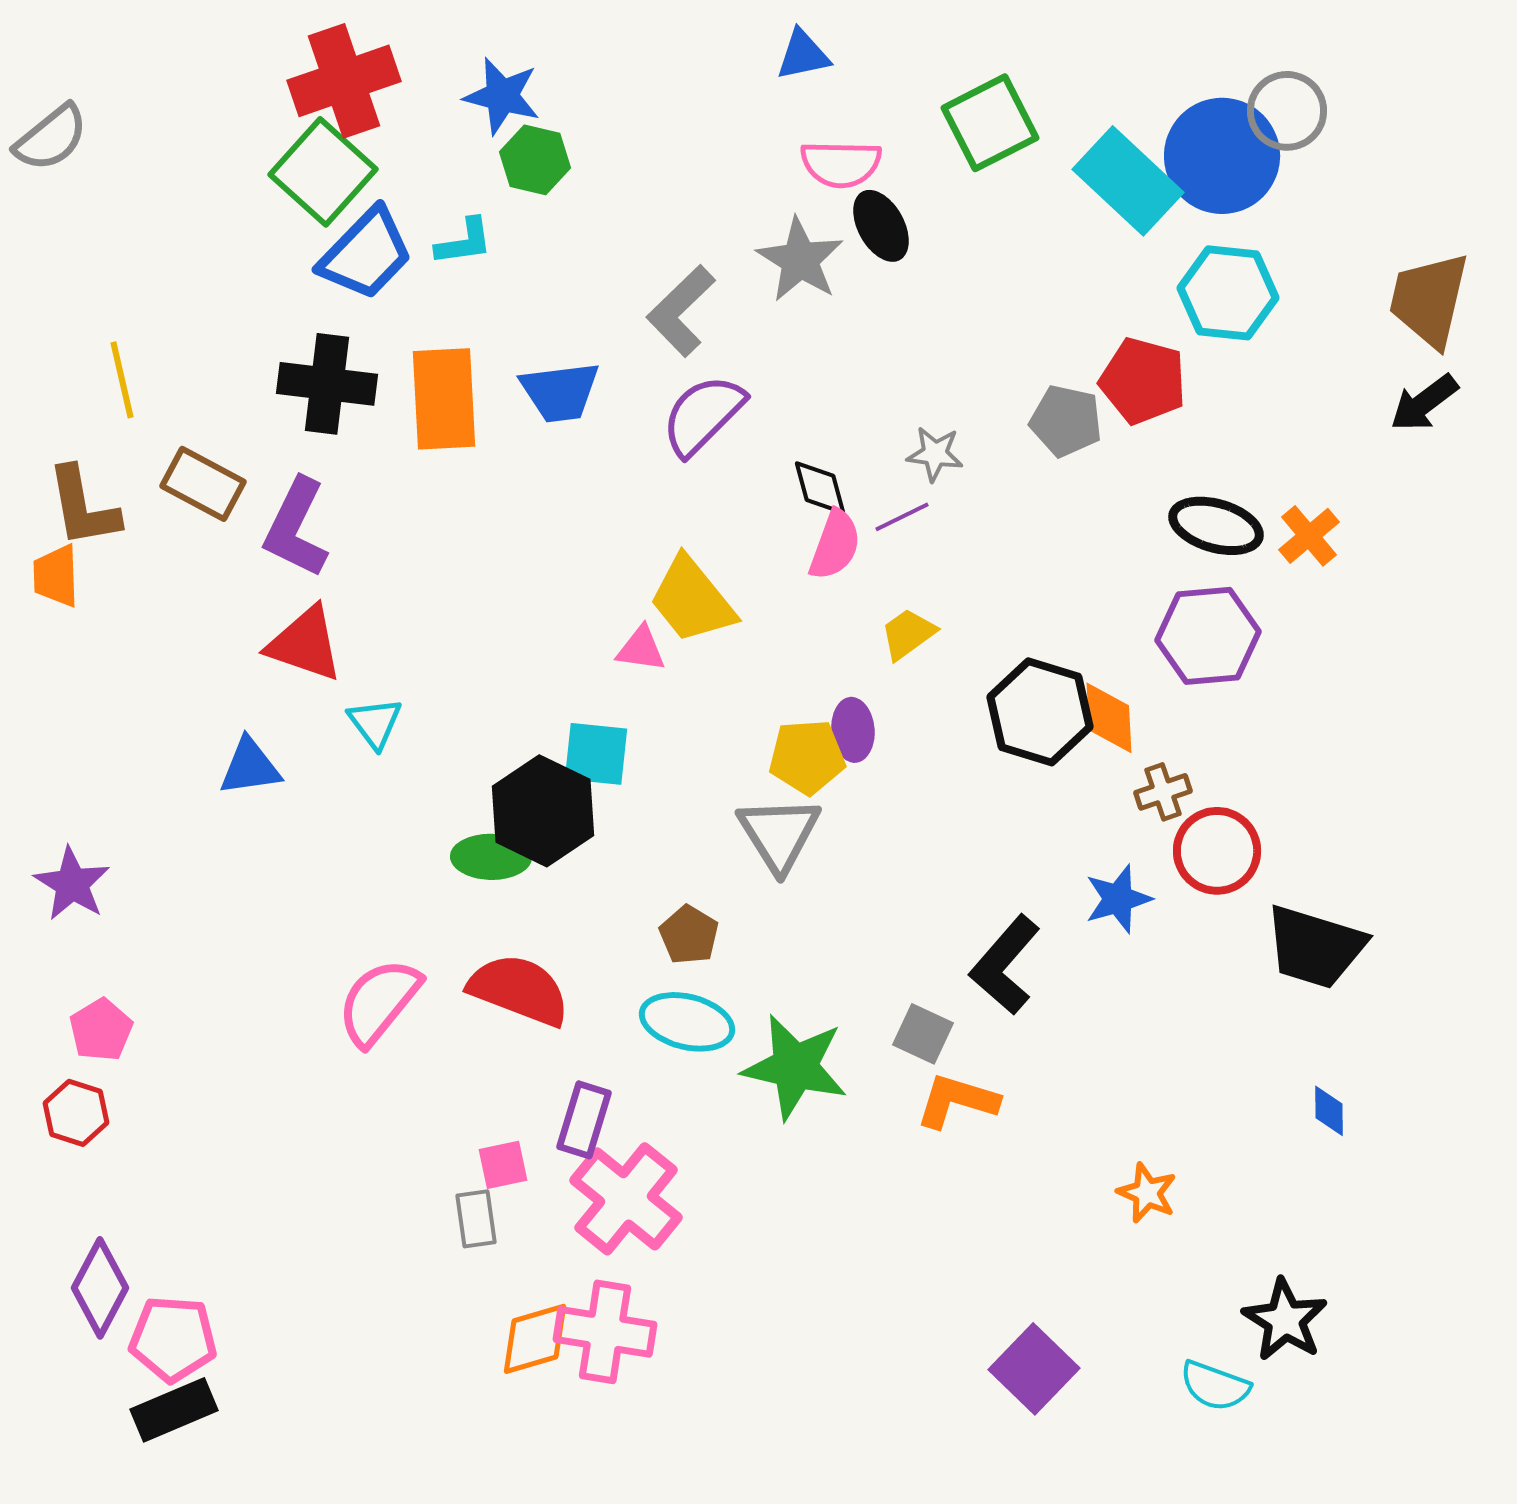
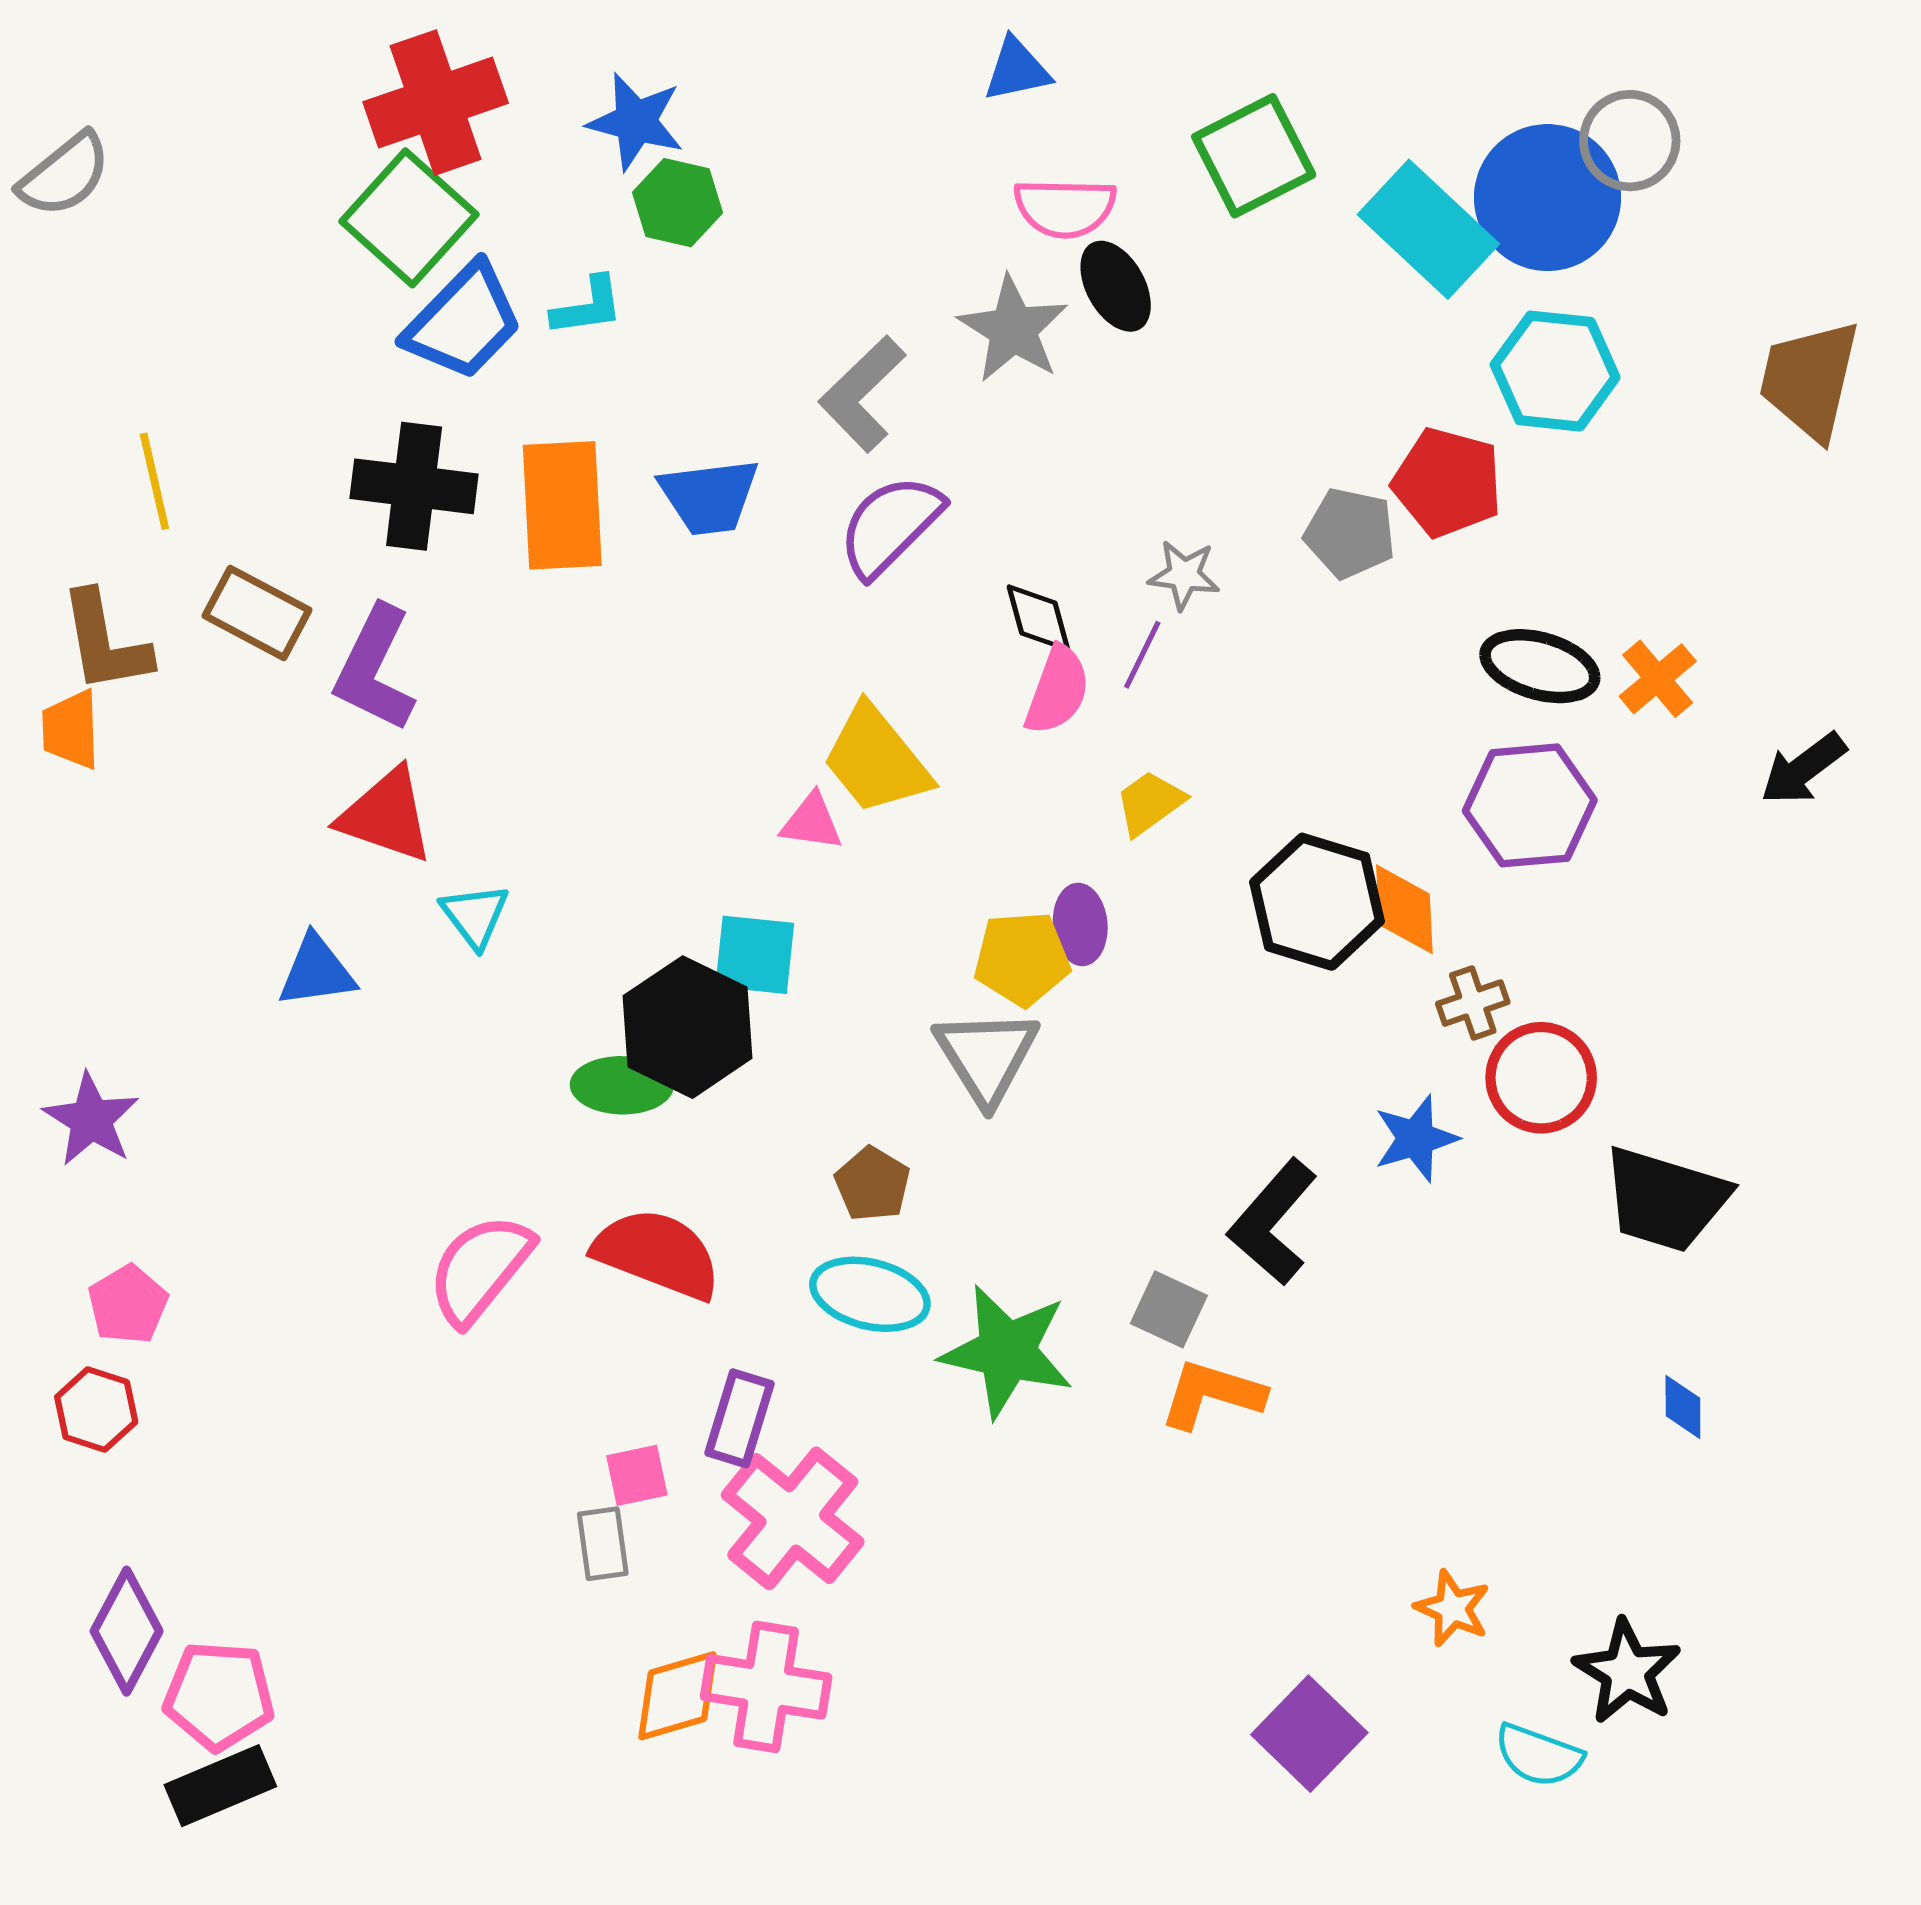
black arrow: (1424, 403) -> (1803, 769), moved
purple line: (902, 517) -> (1142, 655), turned -38
orange star: (1147, 1193) -> (1452, 1608), moved

